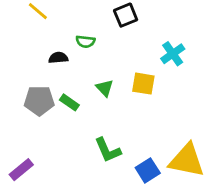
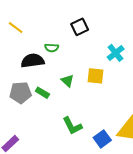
black semicircle: (58, 58) -> (33, 61), size x1.6

